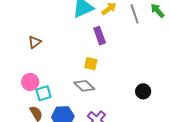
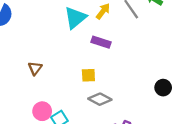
purple rectangle: (100, 36) -> (101, 42), turned -36
yellow square: (91, 64) -> (88, 75), moved

